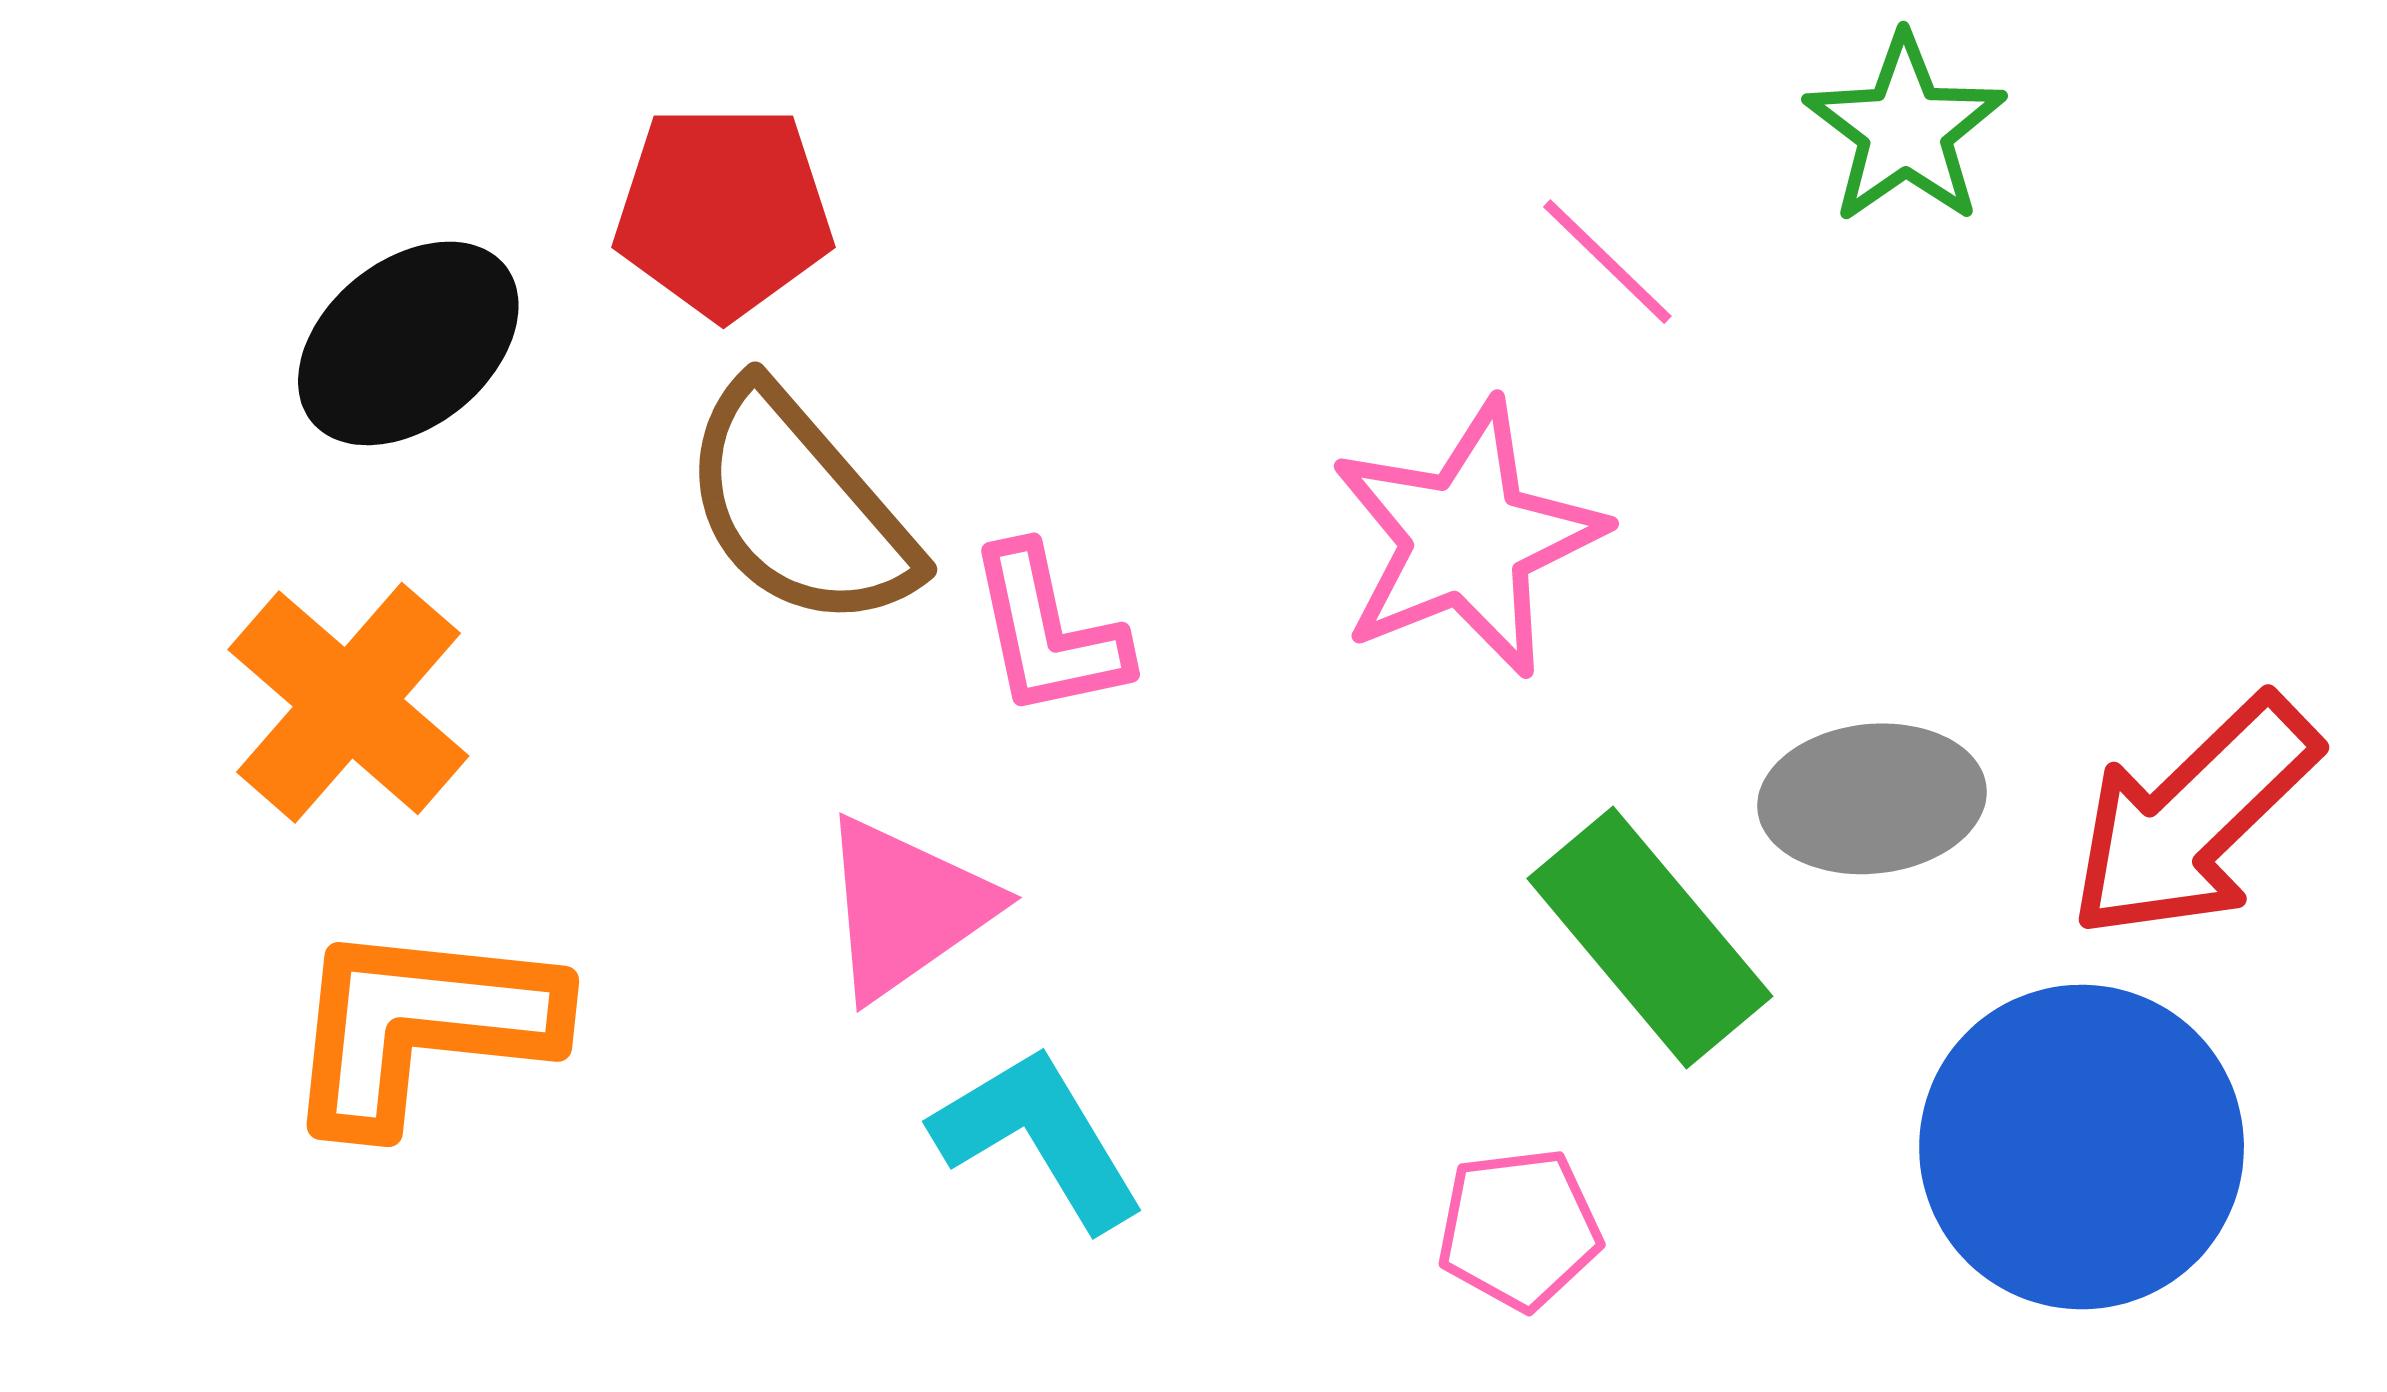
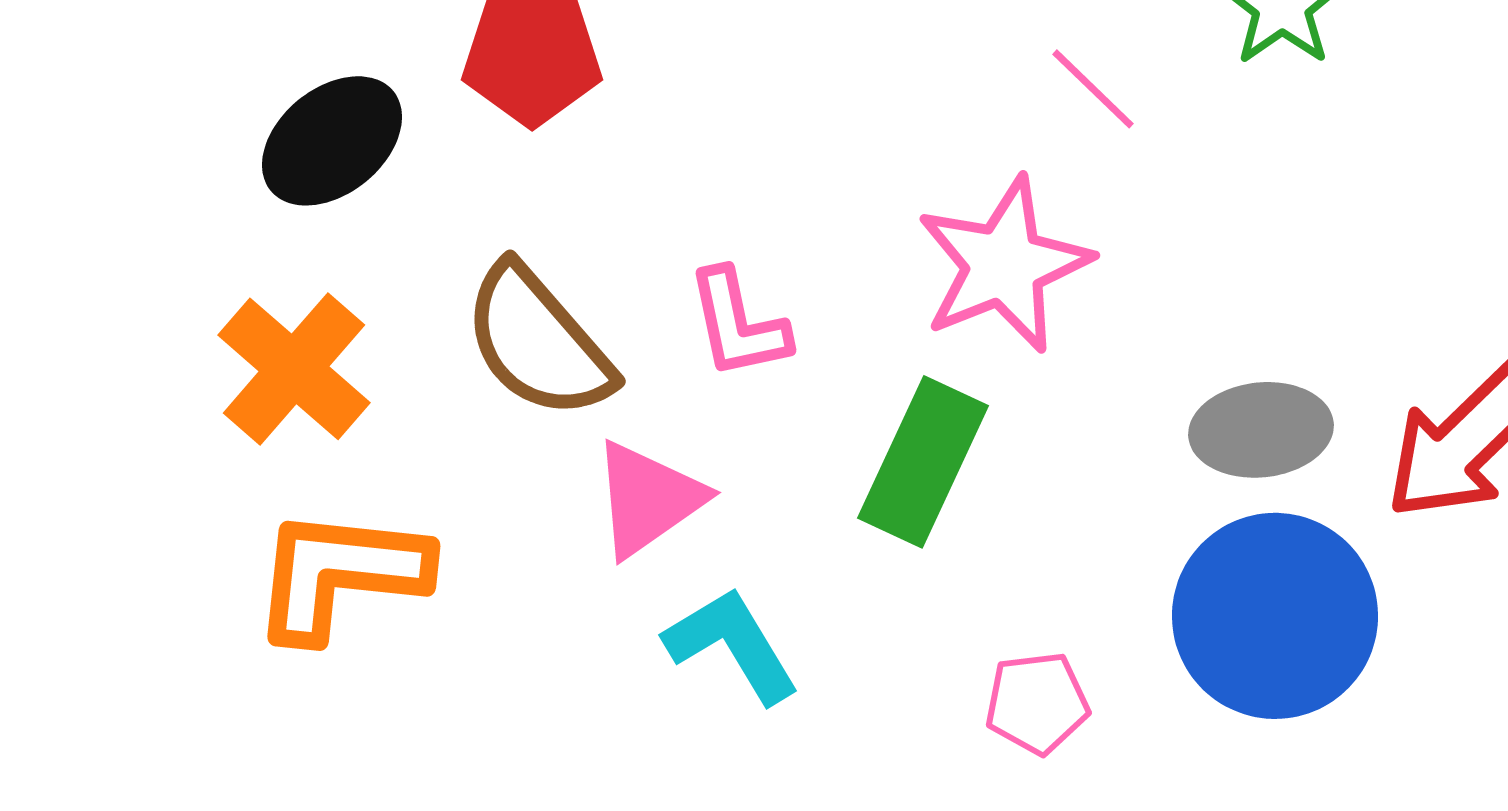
brown semicircle: (799, 507) -> (538, 342), moved
green rectangle: (1650, 937) -> (923, 462), moved, turned 65
blue circle: (2082, 1147) -> (1275, 616), moved

